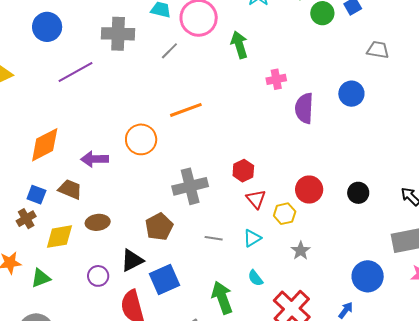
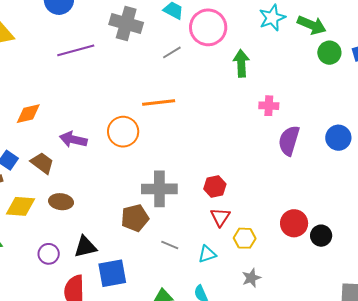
orange line: (186, 110) -> (159, 103), moved
orange diamond: (45, 145) -> (28, 114), size x0.7
red circle: (309, 190) -> (294, 223), moved
brown pentagon: (159, 227) -> (135, 218), moved

